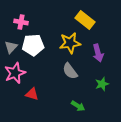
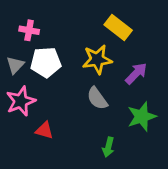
purple arrow: (98, 53) -> (136, 73), turned -120
green star: (102, 84) -> (142, 116), size x1.5
green arrow: (78, 106) -> (108, 147), turned 72

